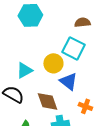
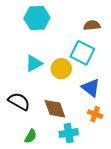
cyan triangle: (24, 70) -> (34, 63), moved
blue triangle: (68, 81) -> (91, 88), moved

